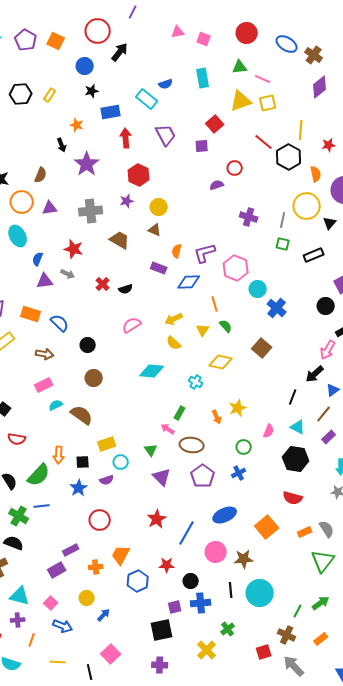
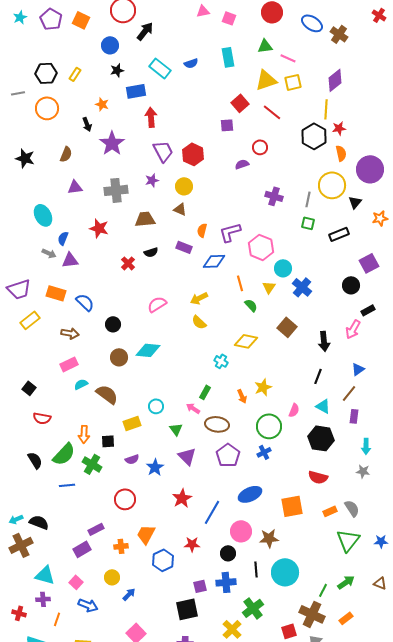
purple diamond: (320, 87) -> (335, 80), moved
cyan rectangle: (147, 99) -> (160, 68), moved
purple trapezoid: (166, 135) -> (163, 151), moved
red line: (264, 142) -> (272, 112), moved
red star: (329, 145) -> (339, 128), moved
red hexagon: (139, 175) -> (193, 154), moved
orange circle: (22, 202) -> (47, 108), moved
brown trapezoid: (120, 240) -> (145, 219), turned -35
gray arrow: (68, 274) -> (49, 253), moved
black semicircle: (126, 289) -> (151, 252), moved
yellow triangle: (203, 330) -> (269, 287), moved
cyan diamond: (152, 371) -> (148, 350), moved
black arrow: (315, 374) -> (324, 341), moved, turned -54
purple rectangle: (329, 437) -> (354, 416), turned -40
green circle: (244, 447) -> (269, 426), size x1.6
cyan circle: (121, 462) -> (156, 406), moved
blue star: (79, 488) -> (155, 467), moved
green cross: (19, 516) -> (92, 464), moved
orange square: (267, 527) -> (292, 506), turned 30
black circle: (191, 581) -> (228, 553), moved
green cross: (228, 629) -> (253, 608), size x1.5
brown cross: (287, 635) -> (312, 614), size x1.4

